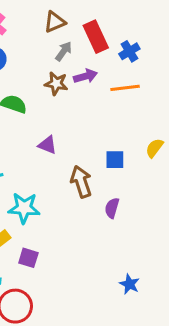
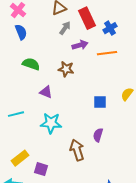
brown star: (56, 83) -> (66, 69), moved
purple triangle: (47, 145) -> (46, 92), moved
brown arrow: (81, 182) -> (77, 150), moved
cyan star: (24, 208) -> (51, 123), moved

